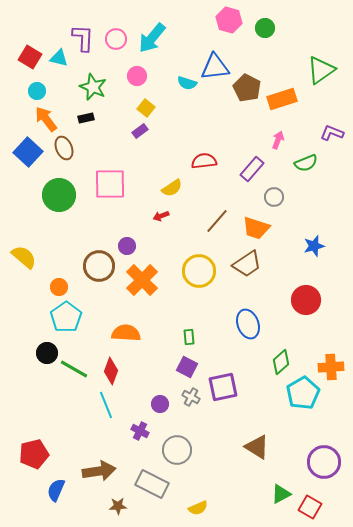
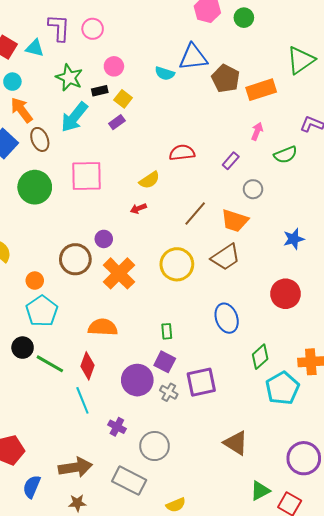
cyan arrow: (152, 38) -> (74, 117), moved
black rectangle: (86, 118) -> (100, 91), moved
purple rectangle: (252, 169) -> (231, 161), size x0.7
purple circle: (160, 404) -> (137, 380), moved, size x1.8
brown star: (118, 506) -> (77, 503), moved

